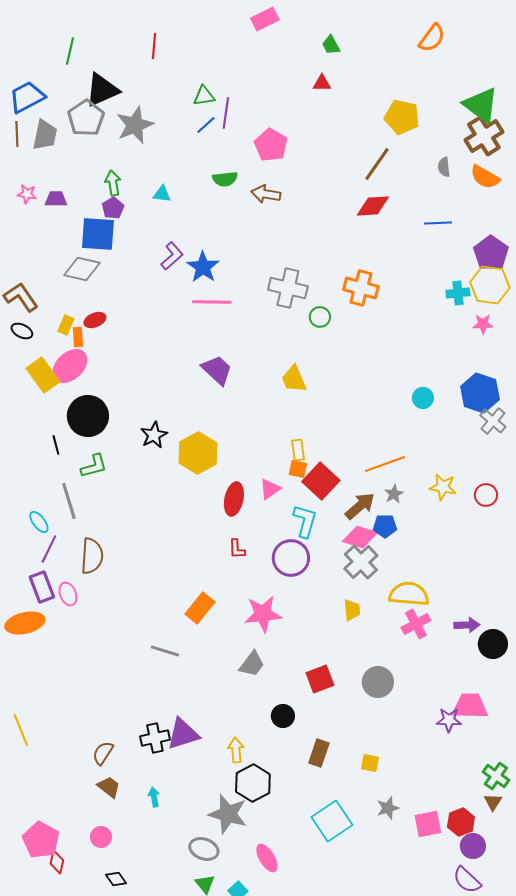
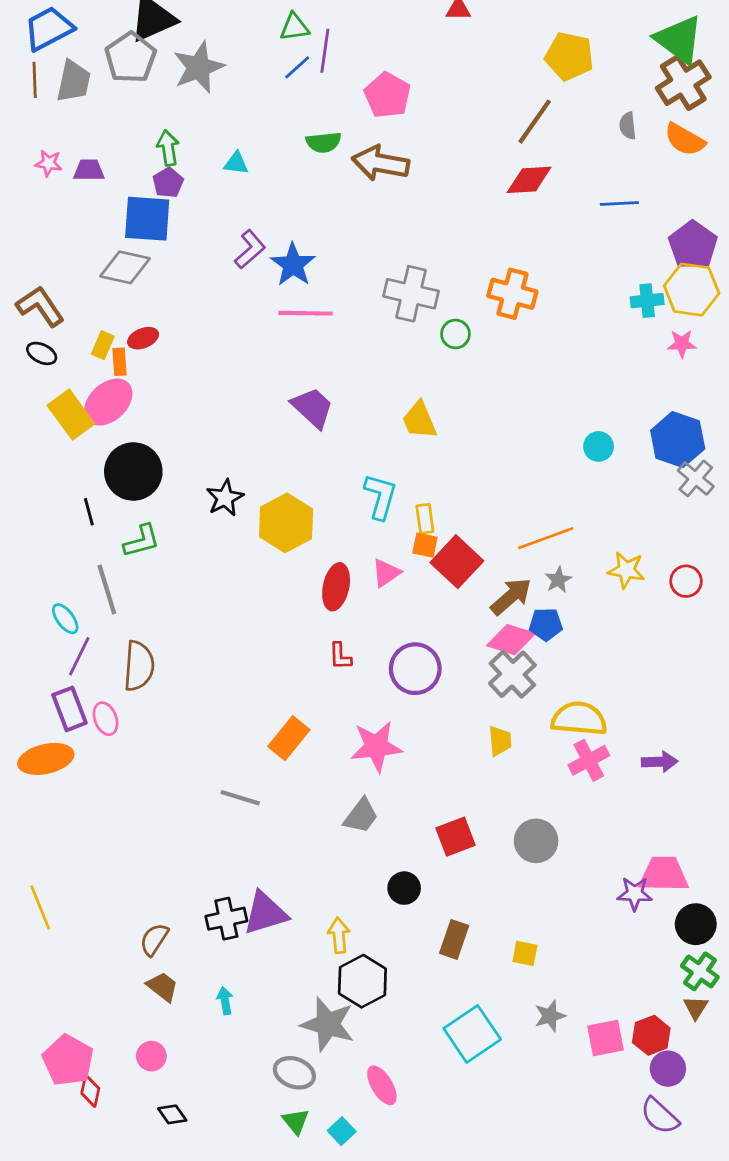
brown arrow: (266, 194) -> (380, 163), size x1.4
cyan L-shape: (305, 521) -> (380, 496), moved
black circle: (493, 644) -> (696, 924), moved

